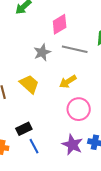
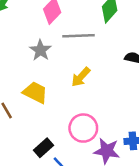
pink circle: (79, 109) -> (83, 128), moved

